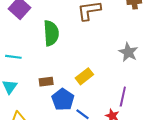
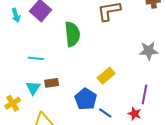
gray star: (128, 52) -> (149, 51), turned -30
brown rectangle: (46, 82) -> (52, 83), moved

